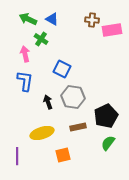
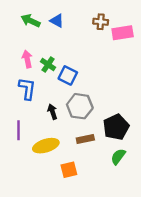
green cross: (41, 39) -> (48, 65), moved
purple line: (17, 156) -> (18, 130), moved

